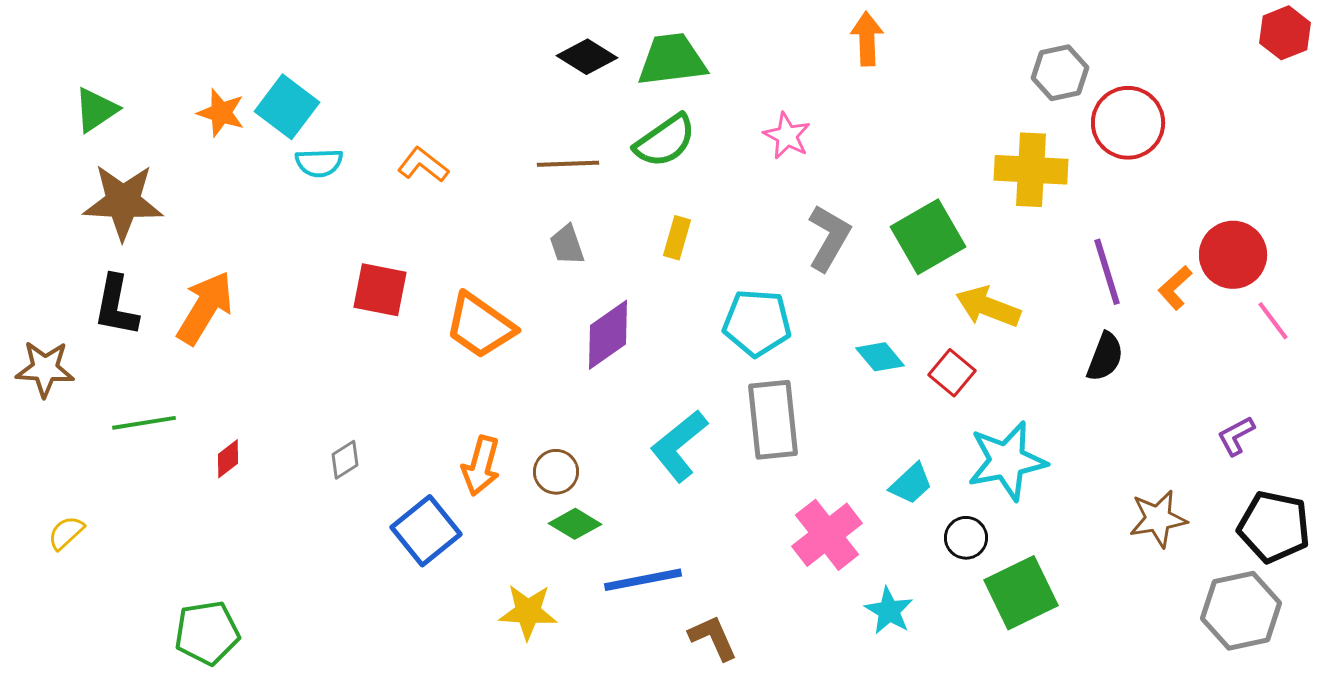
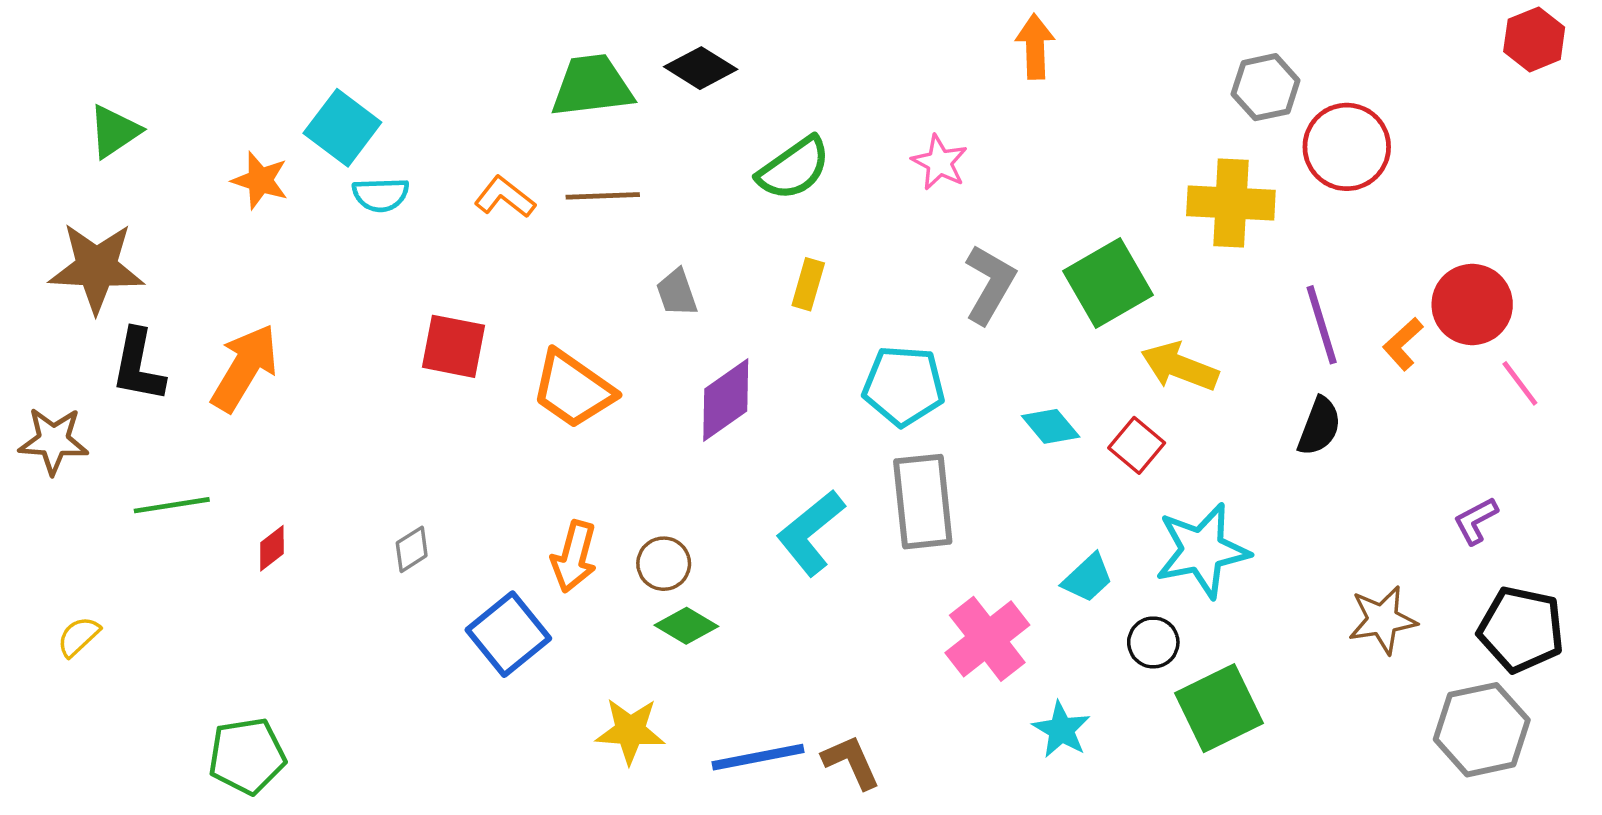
green trapezoid: (672, 60) -> (592, 86), moved
orange star: (221, 113) -> (260, 180), moved
brown line: (568, 164) -> (603, 196), moved
brown star: (123, 202) -> (96, 268), moved
blue line: (643, 580) -> (758, 757), moved

